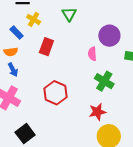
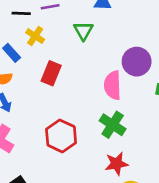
pink semicircle: (92, 54) -> (113, 85), size x1.5
green cross: (104, 81) -> (113, 125), moved

